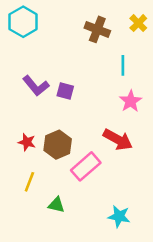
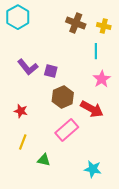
yellow cross: (138, 23) -> (104, 26), moved, turned -32
brown hexagon: (58, 145) -> (63, 97), moved

